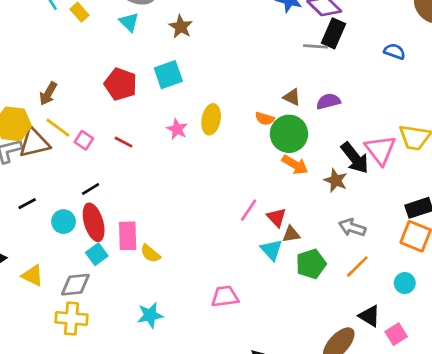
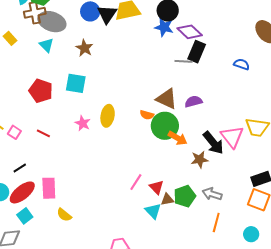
cyan square: (168, 75) -> (76, 83), turned 30
brown triangle: (292, 97) -> (167, 99), size x1.6
orange arrow: (295, 165) -> (178, 138), moved
brown star: (336, 180) -> (200, 159), turned -30
red ellipse: (94, 222) -> (22, 192), turned 68
pink rectangle: (128, 236) -> (49, 188), moved
green pentagon: (311, 264) -> (185, 196), moved
orange line: (357, 267) -> (216, 223), turned -30

